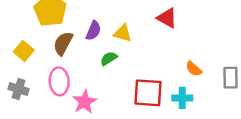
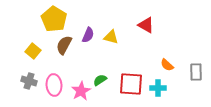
green semicircle: (109, 59) -> (100, 80), moved
pink ellipse: (59, 81) -> (54, 85), moved

